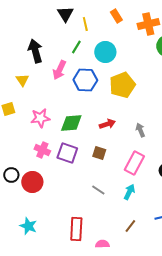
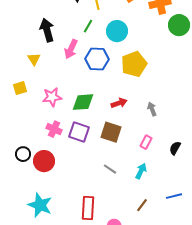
brown square: (99, 153) -> (111, 132), size x1.5
pink rectangle: (134, 163) -> (146, 142), size x0.6
cyan star: (28, 226) -> (40, 205), size x1.4

